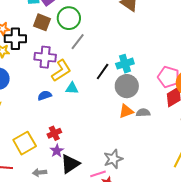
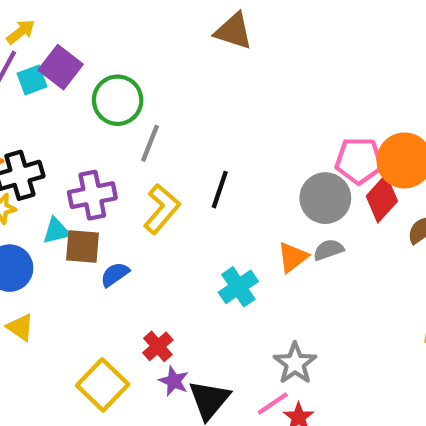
brown square: (42, 22) -> (82, 247), moved
cyan cross: (125, 64) -> (238, 287), moved
yellow L-shape: (61, 71) -> (162, 209), moved
gray circle: (127, 86) -> (325, 198), moved
cyan triangle: (72, 88) -> (56, 231), moved

